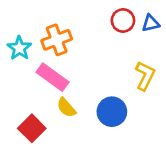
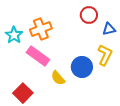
blue triangle: (151, 23) -> (109, 29), moved
yellow semicircle: (66, 108) -> (58, 78), moved
blue circle: (112, 112) -> (82, 67), moved

